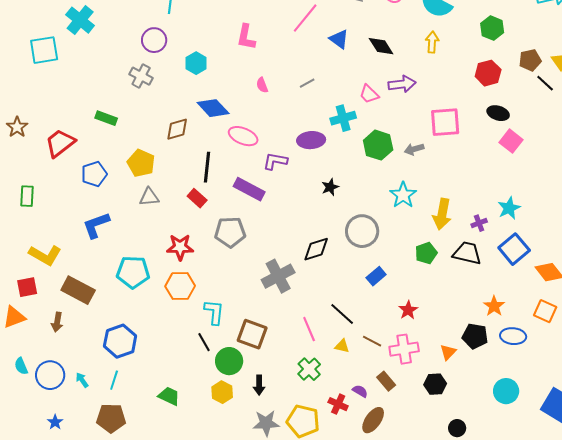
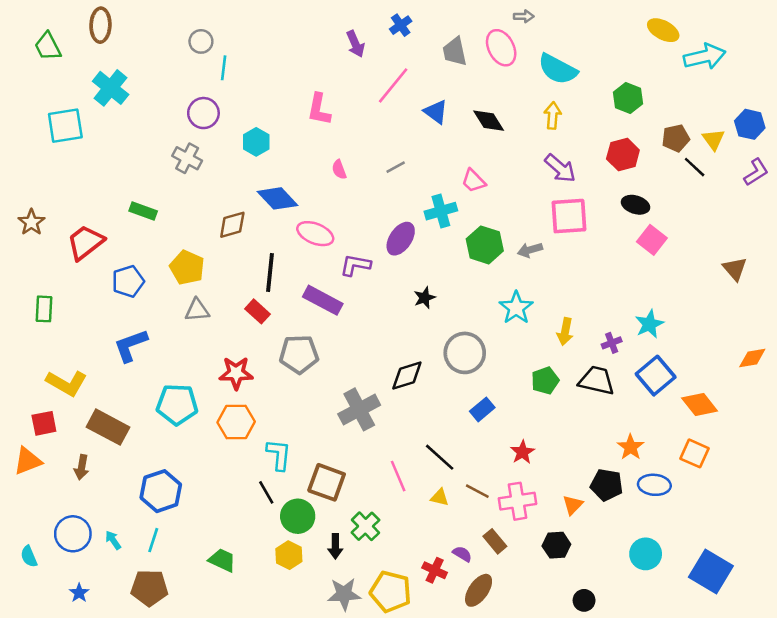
purple arrow: (402, 84) -> (560, 168), moved, turned 48
purple ellipse: (311, 140) -> (401, 239), turned -52
yellow arrow: (442, 214) -> (565, 332), size x0.7
cyan semicircle: (21, 366) -> (29, 556), moved
green cross: (309, 369) -> (365, 526), moved

